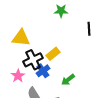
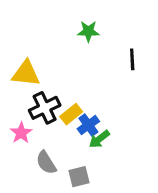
yellow rectangle: (53, 54) -> (71, 114), moved
blue cross: (43, 71) -> (88, 125), moved

